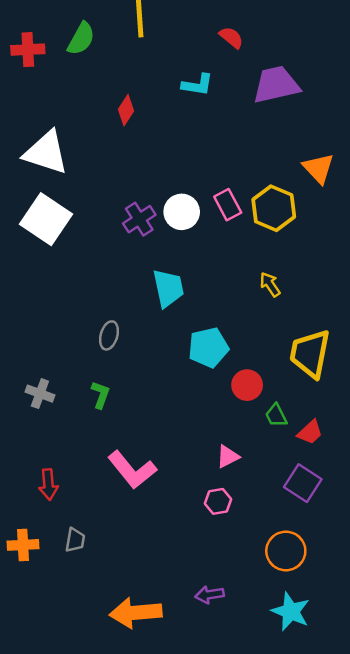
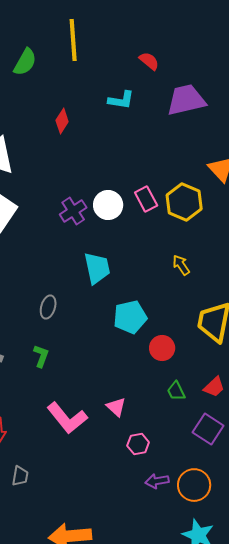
green trapezoid: (276, 415) -> (176, 391), moved
pink triangle: (228, 457) -> (116, 407), moved, turned -50
purple arrow: (210, 595) -> (157, 481), moved

